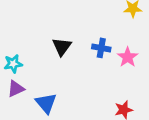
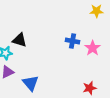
black triangle: (62, 47) -> (20, 40), moved, turned -49

